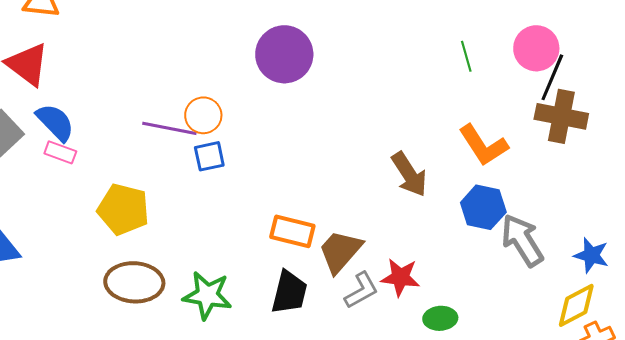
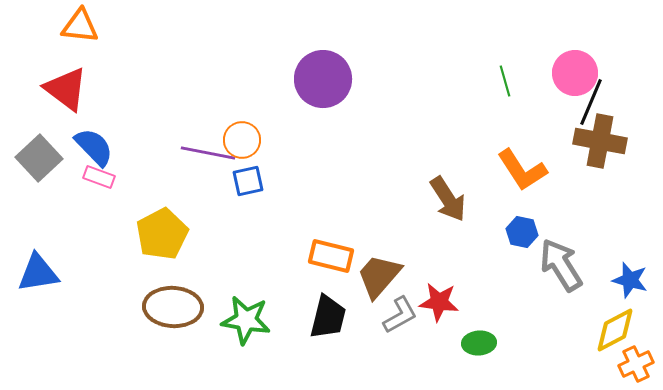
blue hexagon: (483, 207) -> (522, 232), size x0.7
yellow pentagon: (123, 209) -> (162, 234), turned 30

